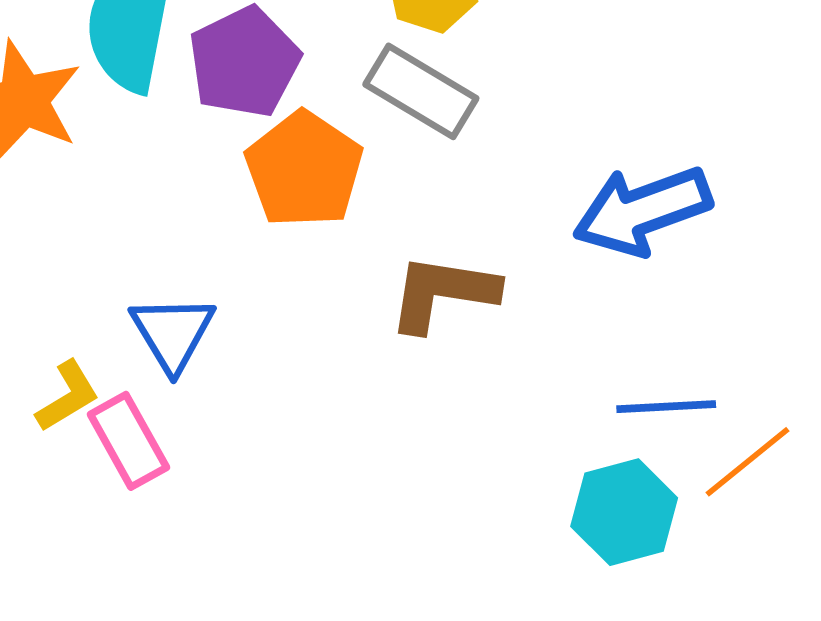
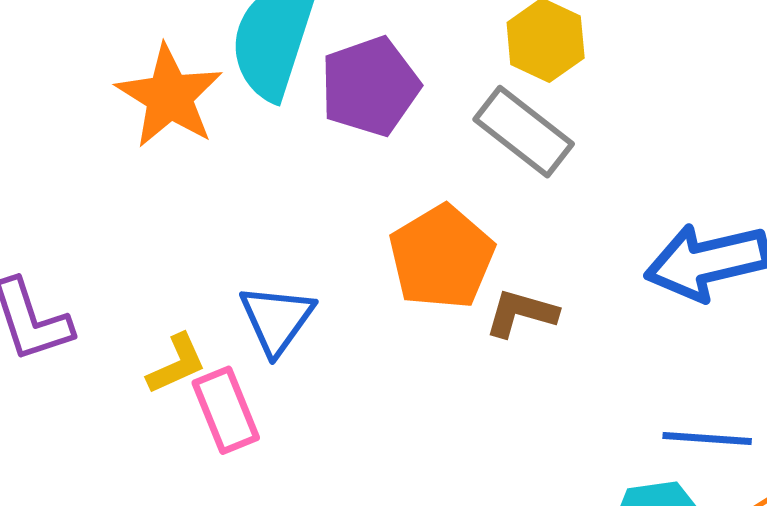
orange pentagon: (304, 169) -> (442, 257), moved
brown L-shape: (443, 293) -> (521, 313), size x0.7

